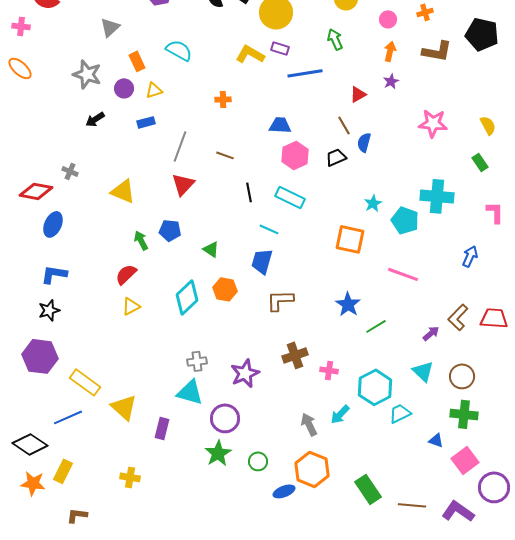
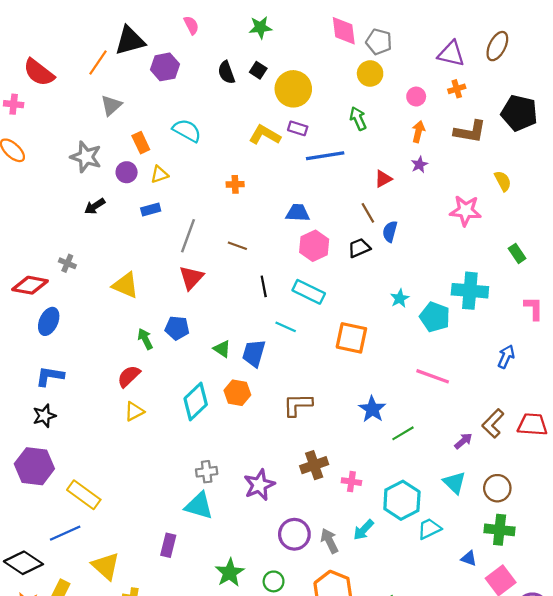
yellow semicircle: (488, 125) -> (503, 181), moved
orange square: (350, 239) -> (351, 338), moved
blue trapezoid: (262, 261) -> (254, 353), moved
yellow triangle: (124, 407) -> (106, 566), moved
purple circle: (225, 418) -> (294, 534), moved

